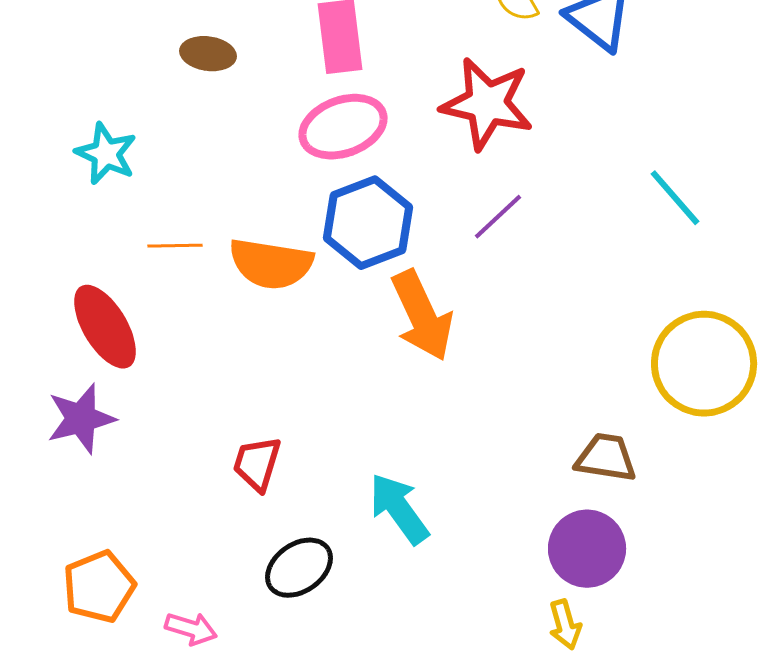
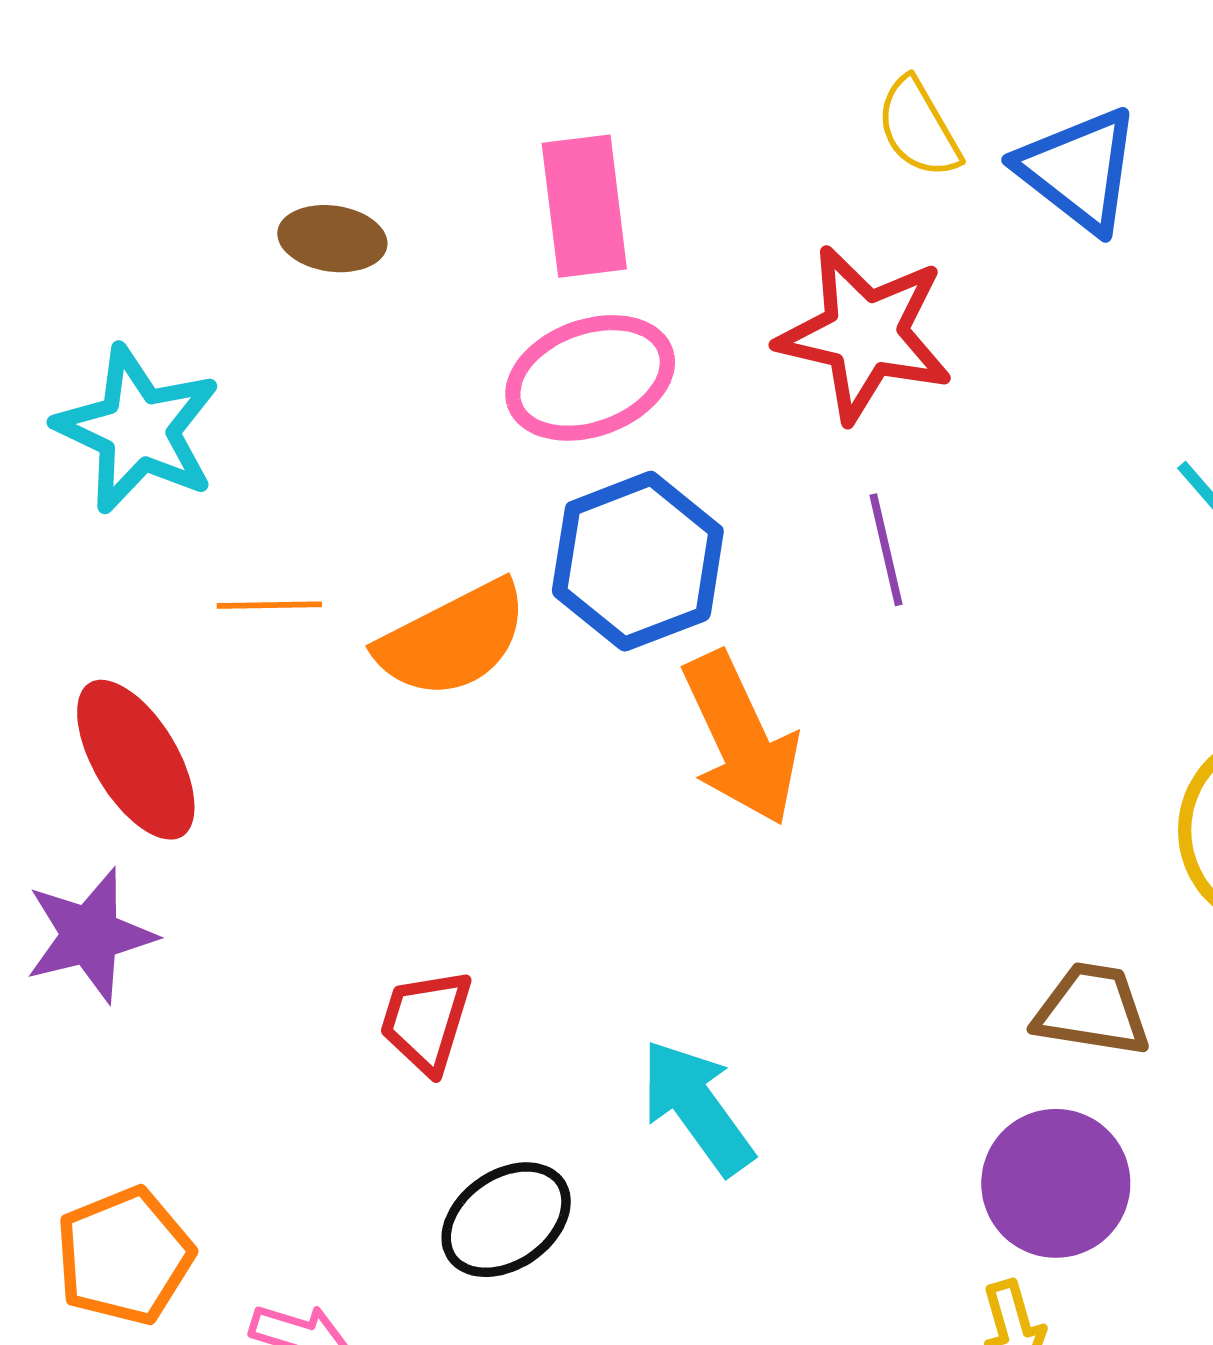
cyan star: (106, 154) -> (138, 429), size x1.4
purple line: (498, 217) -> (886, 550), turned -60
orange semicircle: (271, 264) -> (453, 639), turned -36

